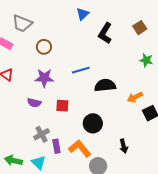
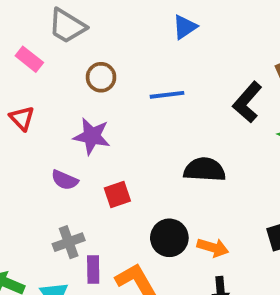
black L-shape: (105, 33) -> (247, 102), moved
blue line: (81, 70) -> (167, 95), moved
orange arrow: (135, 97) -> (213, 248), moved, turned -147
red square: (62, 106) -> (117, 194), turned -32

